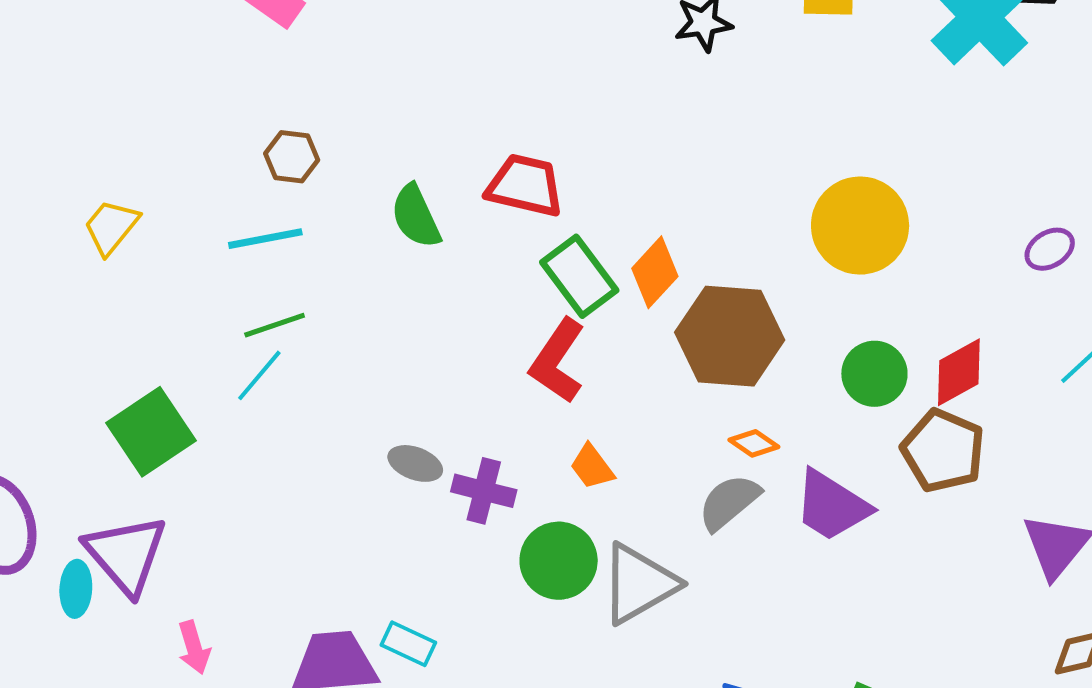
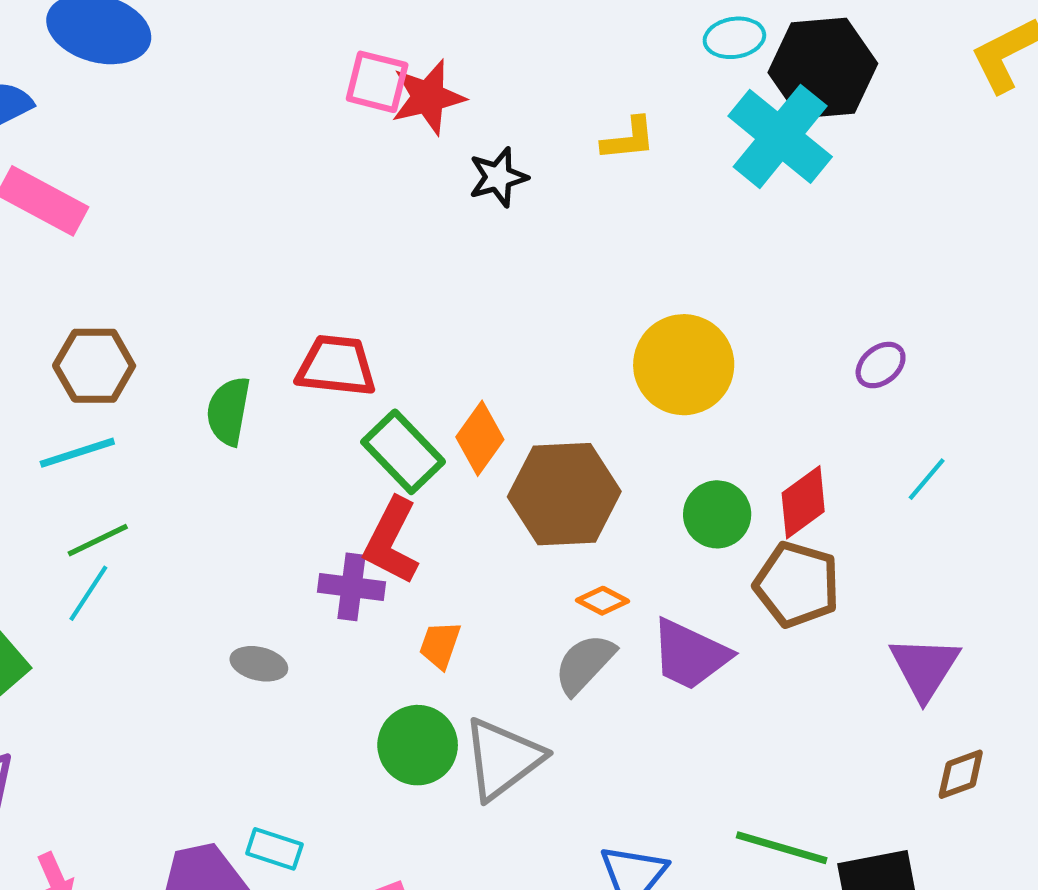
brown hexagon: (292, 157) -> (94, 366), size x1.4
green semicircle: (416, 216) -> (228, 411), turned 42
orange trapezoid: (592, 467) -> (440, 645), turned 63
purple cross: (484, 491) -> (352, 587), moved

